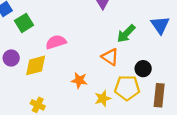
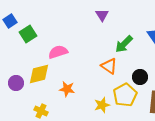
purple circle: (11, 58) -> (16, 83), moved
orange star: (79, 80) -> (67, 89), moved
yellow pentagon: (127, 88) -> (125, 95), turned -30

